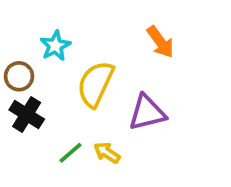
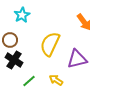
cyan star: (55, 46) -> (22, 15), moved
green line: (71, 153) -> (29, 81), moved

